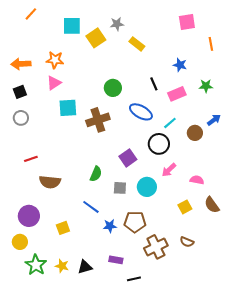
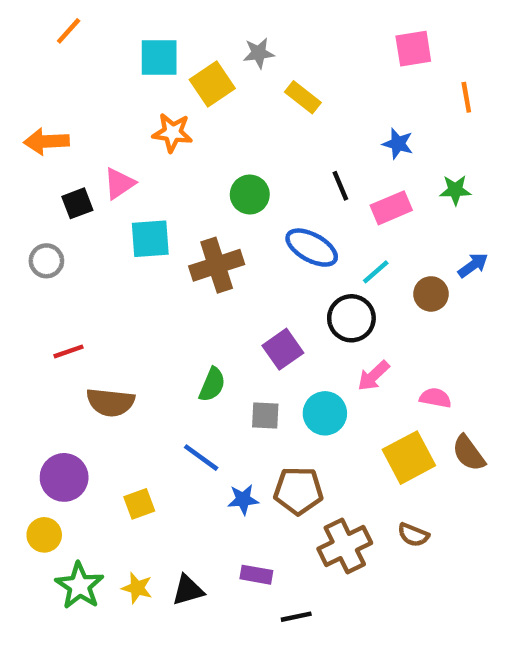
orange star: (55, 60) -> (172, 133), moved
black square: (20, 92) -> (77, 203), moved
yellow square: (185, 207) -> (409, 458), size x1.6

